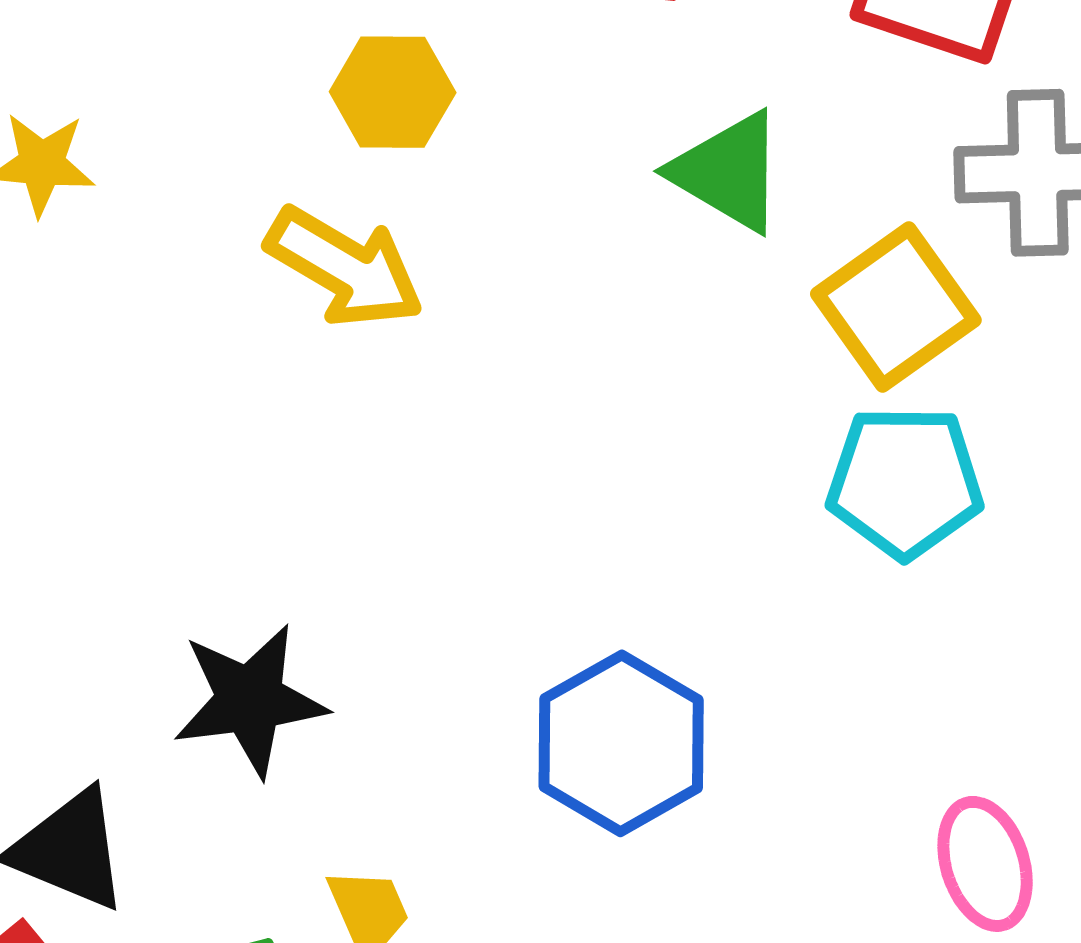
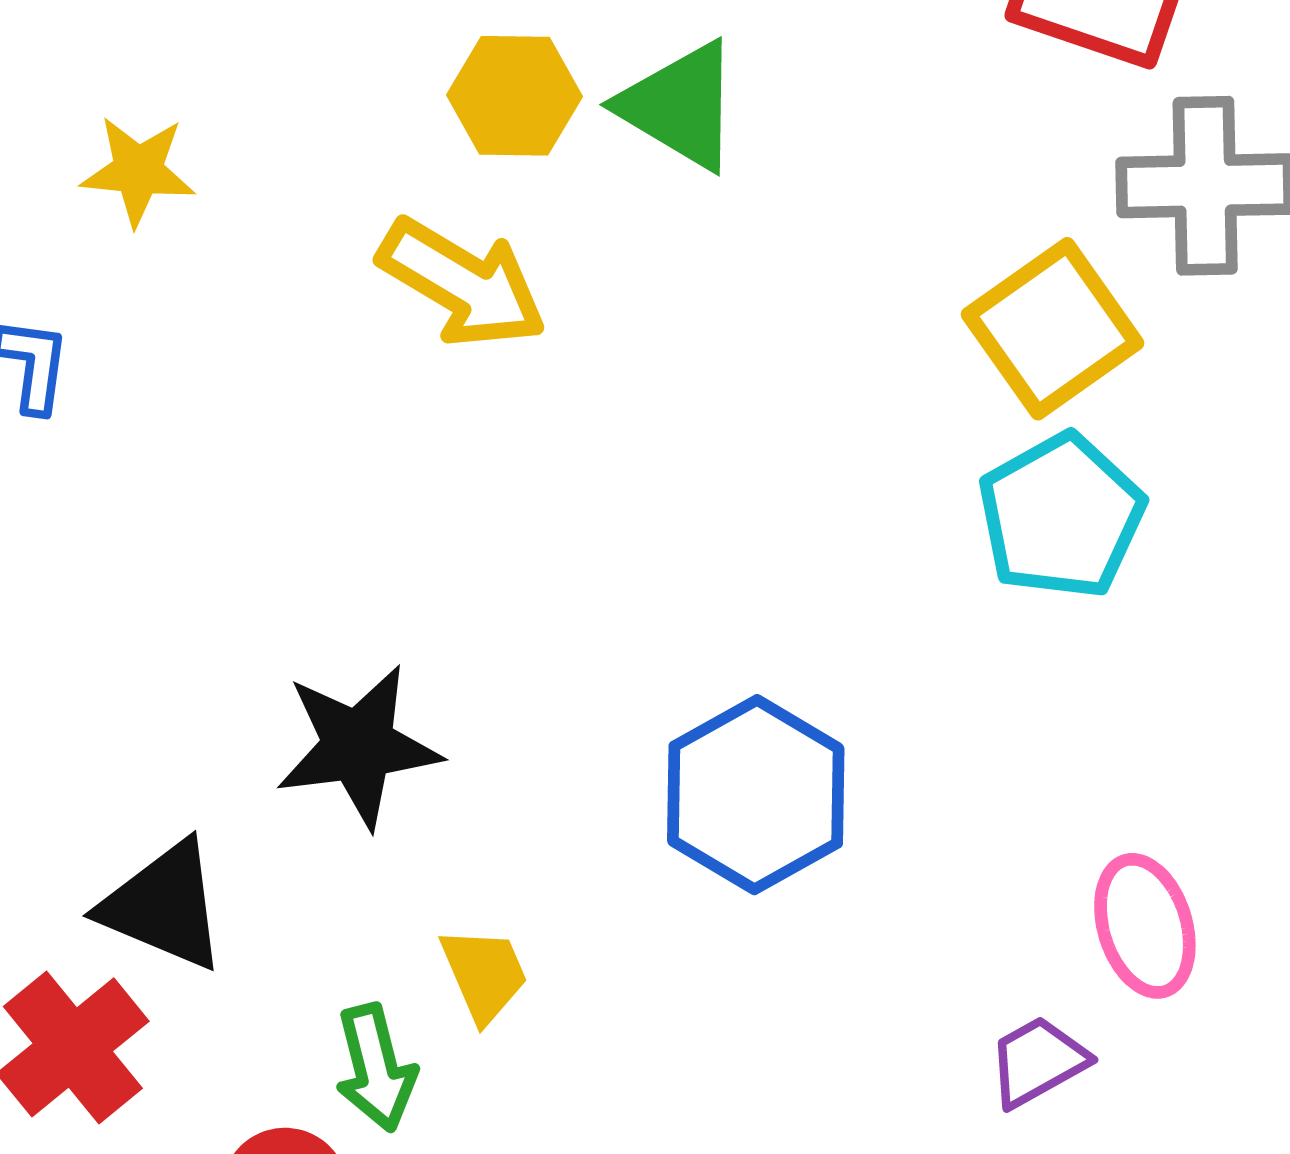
green triangle: (728, 172) -> (680, 106), moved
cyan pentagon: (905, 482) -> (1061, 516), turned -30

